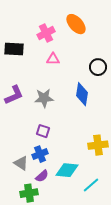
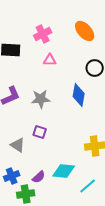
orange ellipse: (76, 24) -> (85, 31), moved
blue cross: (40, 154) -> (12, 176), moved
gray triangle: (21, 163) -> (18, 145), moved

